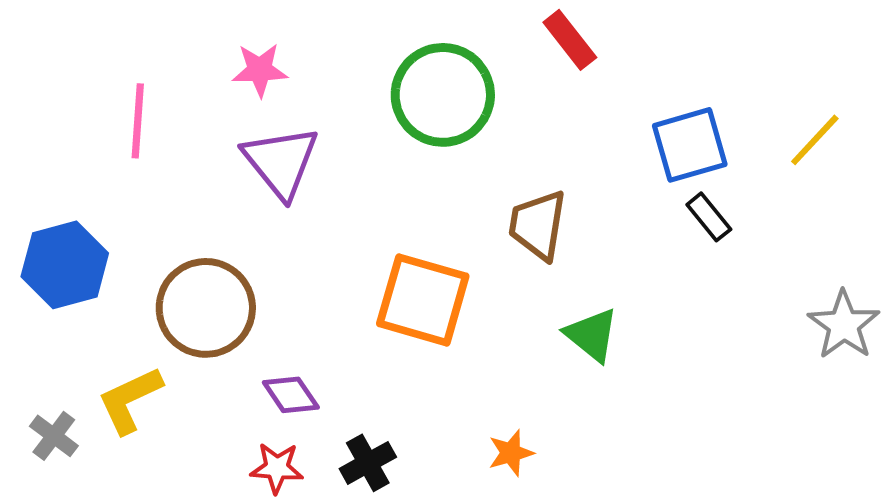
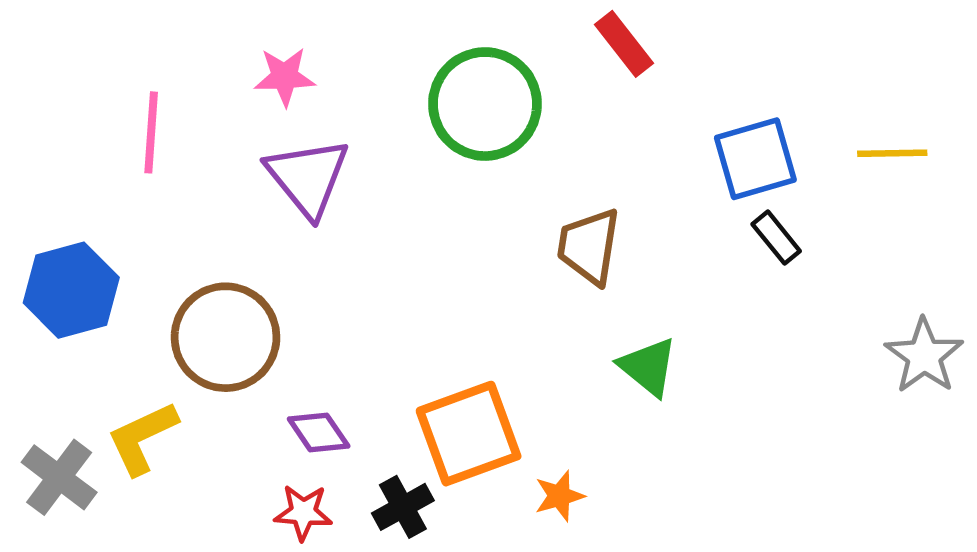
yellow line: (815, 140) -> (892, 153), turned 46
orange square: (423, 300) -> (469, 434), moved, turned -36
gray cross: (54, 436) -> (59, 477), size x1.4

